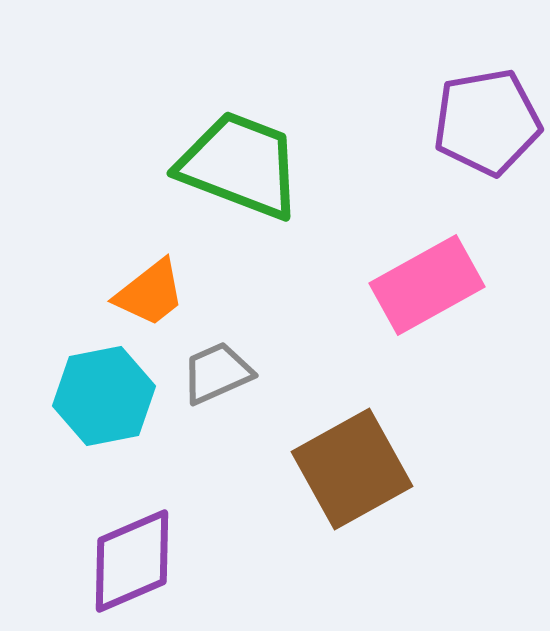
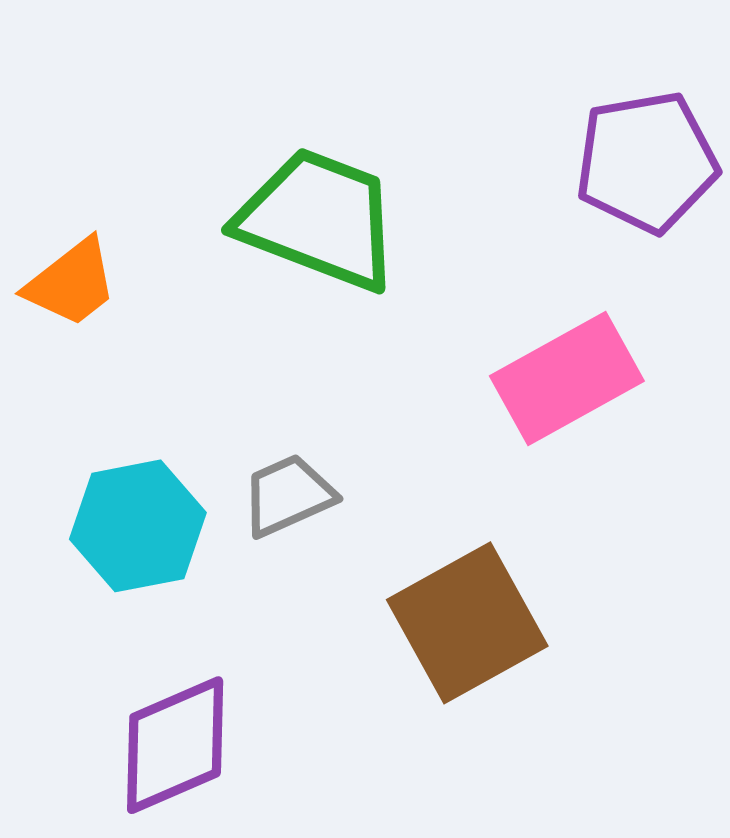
orange trapezoid: (150, 293) -> (71, 283), moved

